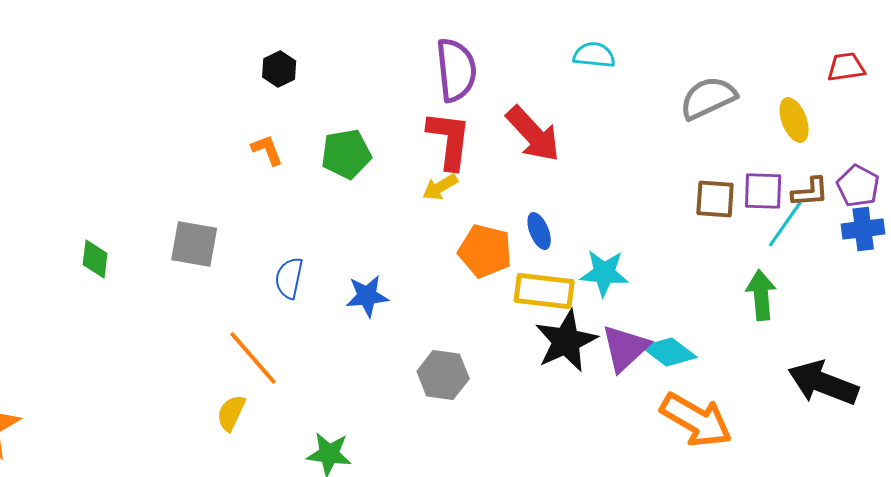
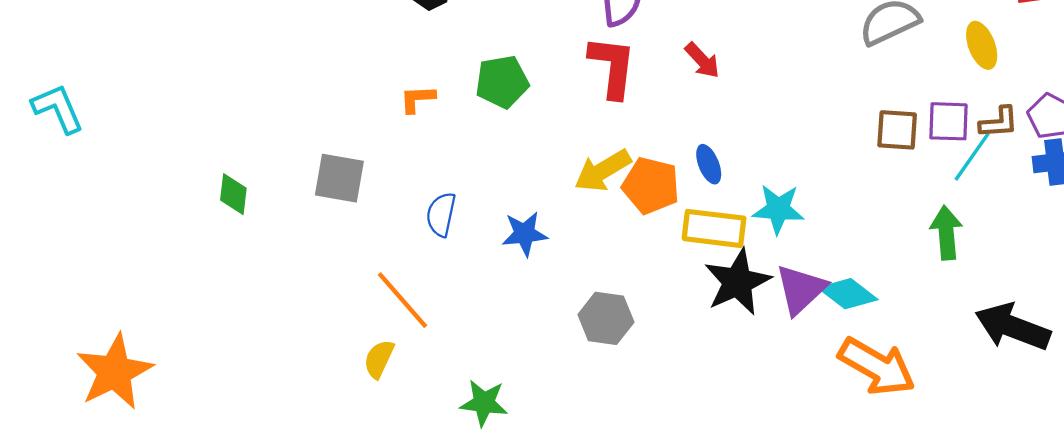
red arrow: (533, 134) -> (702, 60), size x0.6
orange L-shape: (267, 150) -> (417, 99), moved, turned -72
yellow arrow: (440, 187) -> (603, 171), moved, size x1.5

